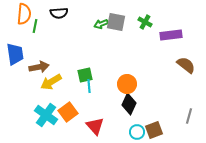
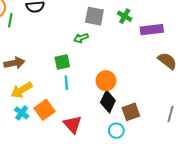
green arrow: (101, 24) -> (81, 38), moved
green square: (85, 75) -> (62, 62), moved
yellow arrow: (51, 82) -> (22, 90), moved
cyan cross: (46, 115) -> (22, 113), size x0.6
brown square: (154, 130) -> (131, 112), moved

